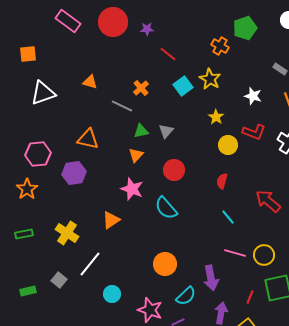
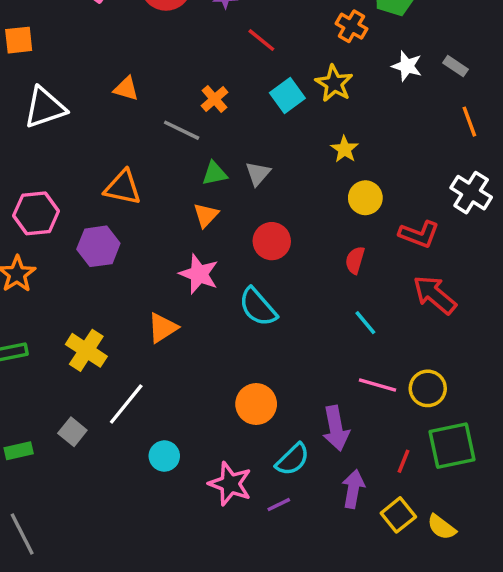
white star: (253, 96) -> (407, 66), moved
red L-shape: (254, 132) -> (419, 234), moved

